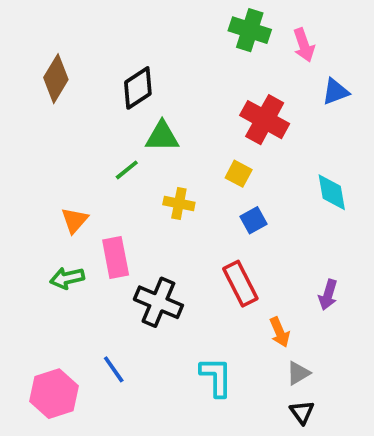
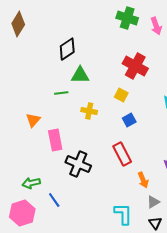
brown diamond: (56, 79) -> (18, 24), moved
green line: (127, 170) -> (61, 93), turned 32
green arrow: (67, 278) -> (31, 183), moved
cyan L-shape: (216, 377) -> (123, 214), moved

